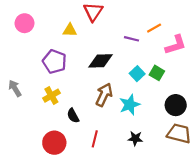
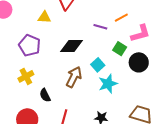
green square: (157, 73) -> (120, 49), moved
cyan square: (137, 74) -> (98, 65), moved
cyan star: (130, 105) -> (108, 84), moved
black circle: (176, 105) -> (139, 62), moved

